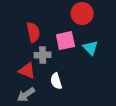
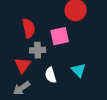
cyan triangle: (90, 48) -> (79, 70), moved
red triangle: (27, 71) -> (23, 65), turned 42

